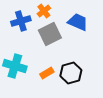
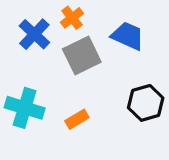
blue cross: (21, 21) -> (34, 34), turned -30
black hexagon: (71, 73) -> (146, 103), moved

